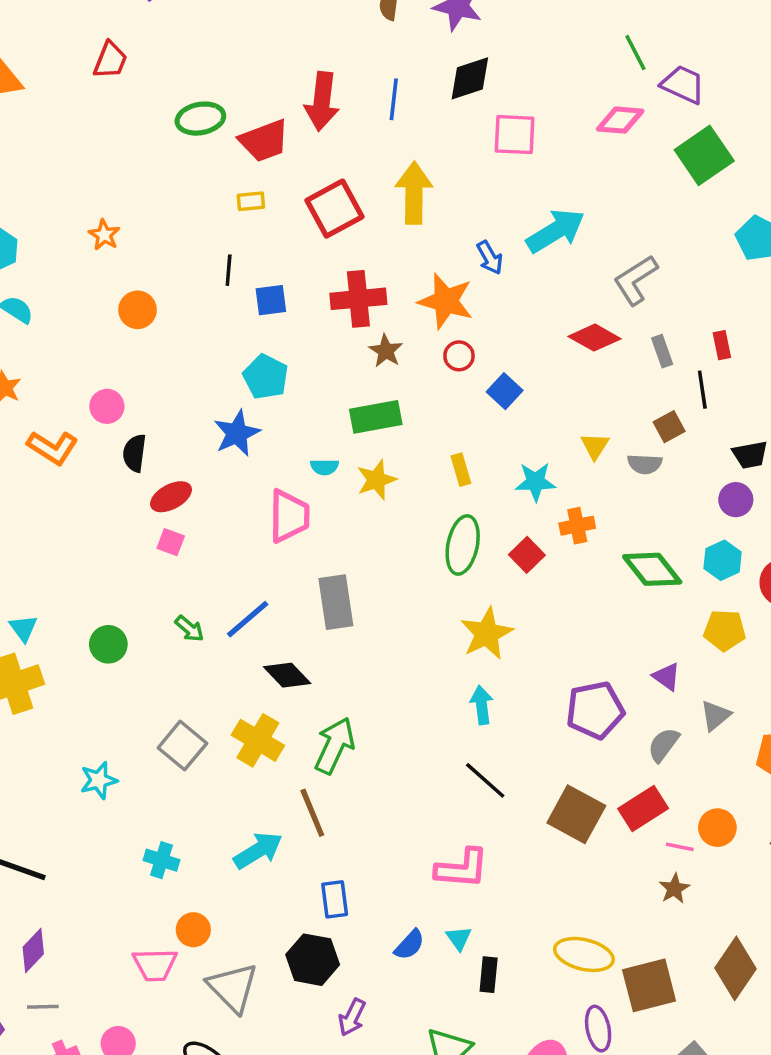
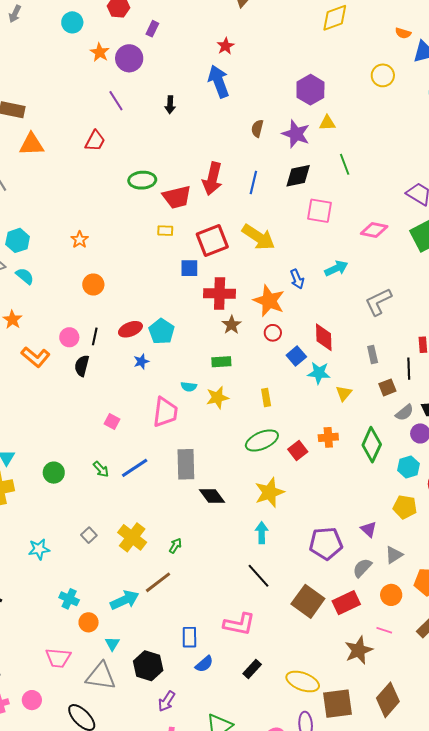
green line: (635, 53) -> (345, 164), moved
pink diamond: (620, 120) -> (374, 230), moved
yellow arrow: (414, 193) -> (258, 237), turned 116
cyan arrow: (556, 231) -> (336, 268), size x0.7
black line: (229, 270) -> (95, 336), moved
blue square: (271, 300) -> (189, 268), moved
red diamond: (594, 338) -> (324, 337), moved, turned 52
gray rectangle: (662, 351) -> (373, 355), moved
green rectangle: (376, 417) -> (221, 362), size x0.7
blue star: (237, 433) -> (141, 361), size x0.6
gray semicircle: (645, 464) -> (404, 413), moved, turned -48
cyan star: (535, 482) -> (319, 373), moved
red ellipse: (171, 497) -> (130, 329), moved
pink square: (171, 542) -> (112, 421), moved
green ellipse: (463, 545) -> (262, 440), turned 48
green diamond: (652, 569) -> (372, 445), moved, turned 56
black diamond: (287, 675) -> (212, 496), moved
gray square: (182, 746) -> (89, 535), size x0.6
green arrow: (335, 746) -> (175, 546), size x0.5
brown line: (312, 813) -> (158, 582), turned 68
orange circle: (717, 828) -> (391, 595), moved
pink line: (680, 847) -> (384, 630), moved
brown star: (674, 889) -> (359, 650), size x1.6
blue rectangle: (335, 899) -> (189, 637), moved
orange circle: (193, 930) -> (89, 622), moved
cyan triangle: (459, 938) -> (112, 644), moved
black rectangle: (489, 975) -> (252, 669), moved, turned 30
gray triangle: (233, 987) -> (101, 676), turned -44

